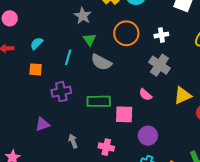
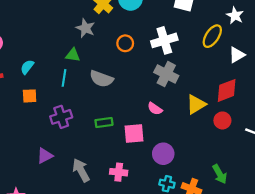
gray star: (83, 16) -> (85, 28), moved
orange circle: (126, 33) -> (125, 43), size x0.6
white cross: (161, 35) -> (164, 40), size x1.6
green triangle: (90, 40) -> (73, 55), moved, turned -40
green rectangle: (99, 101) -> (104, 122), size x0.7
gray arrow: (73, 141) -> (81, 170), size x1.5

